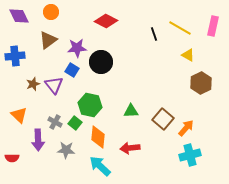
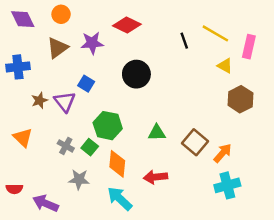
pink rectangle: (213, 26) -> (249, 47), moved
purple star: (77, 48) -> (92, 43), moved
black circle: (101, 62) -> (136, 74), moved
purple arrow: (38, 140) -> (45, 203), moved, turned 115

